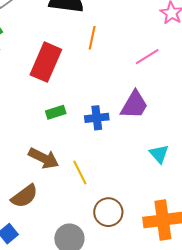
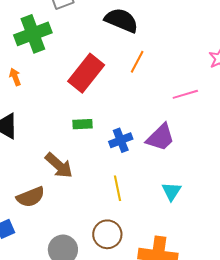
blue cross: (97, 118) -> (121, 140), turned -30
yellow line: (80, 173) -> (117, 188), moved

